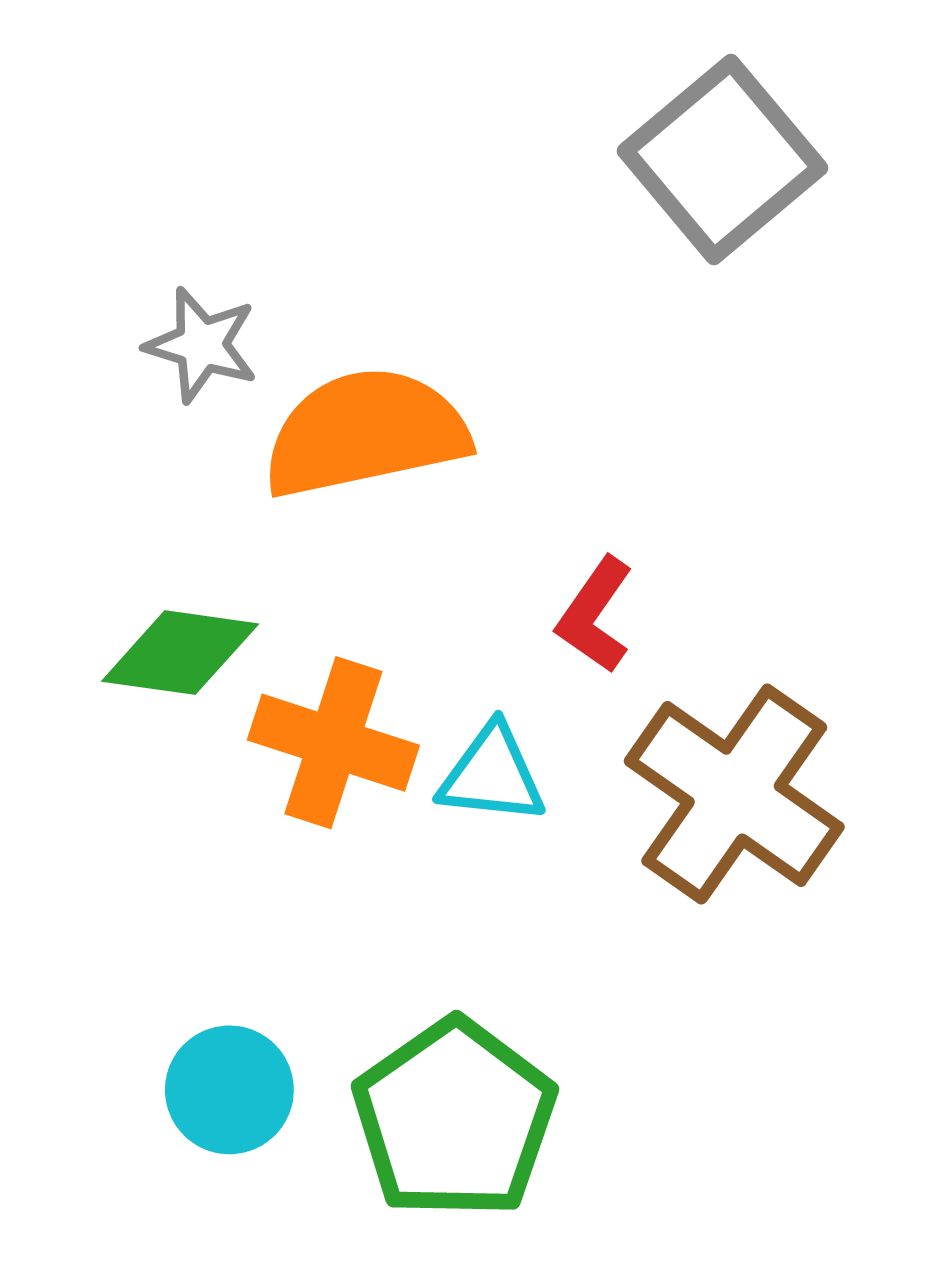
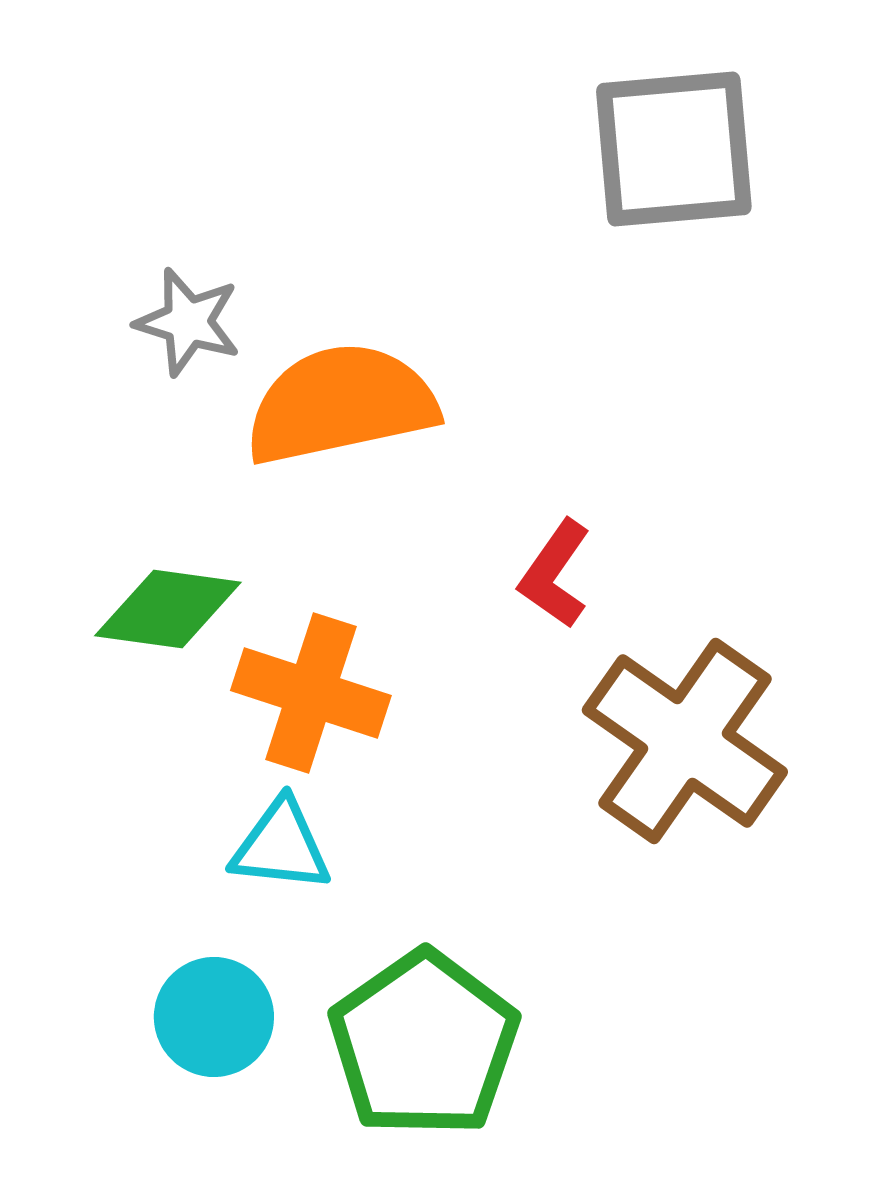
gray square: (722, 159) -> (674, 149), turned 35
cyan triangle: (492, 775) -> (281, 846), moved

